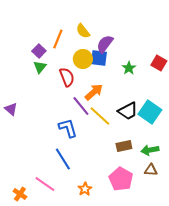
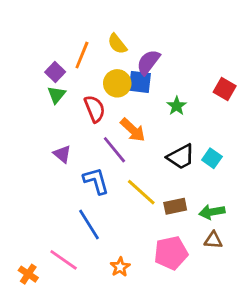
green star: (129, 68) -> (177, 106), moved
orange arrow: (94, 92) -> (133, 130), turned 84
purple triangle: (11, 109) -> (62, 154), moved
cyan square: (150, 112) -> (212, 158), size x0.6
yellow line: (100, 116) -> (141, 192), moved
pink pentagon: (121, 179) -> (171, 253), turned 30

